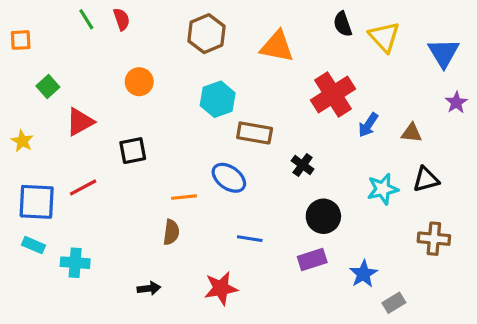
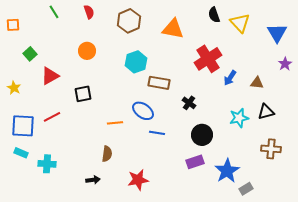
red semicircle: (122, 19) -> (89, 12), moved
brown semicircle: (171, 232) -> (107, 154), moved
blue line: (250, 239) -> (157, 133), moved
blue star: (363, 274) -> (227, 171), size x1.4

